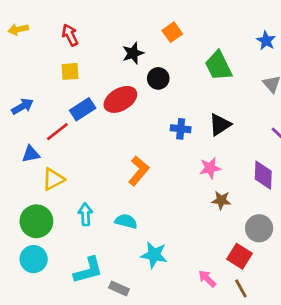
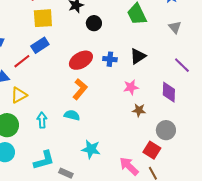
yellow square: (70, 71) -> (43, 18), moved, size x1.5
red ellipse: (120, 99) -> (81, 60), moved
cyan semicircle: (126, 221) -> (72, 115), moved
pink arrow: (207, 279) -> (129, 166), size x1.5

